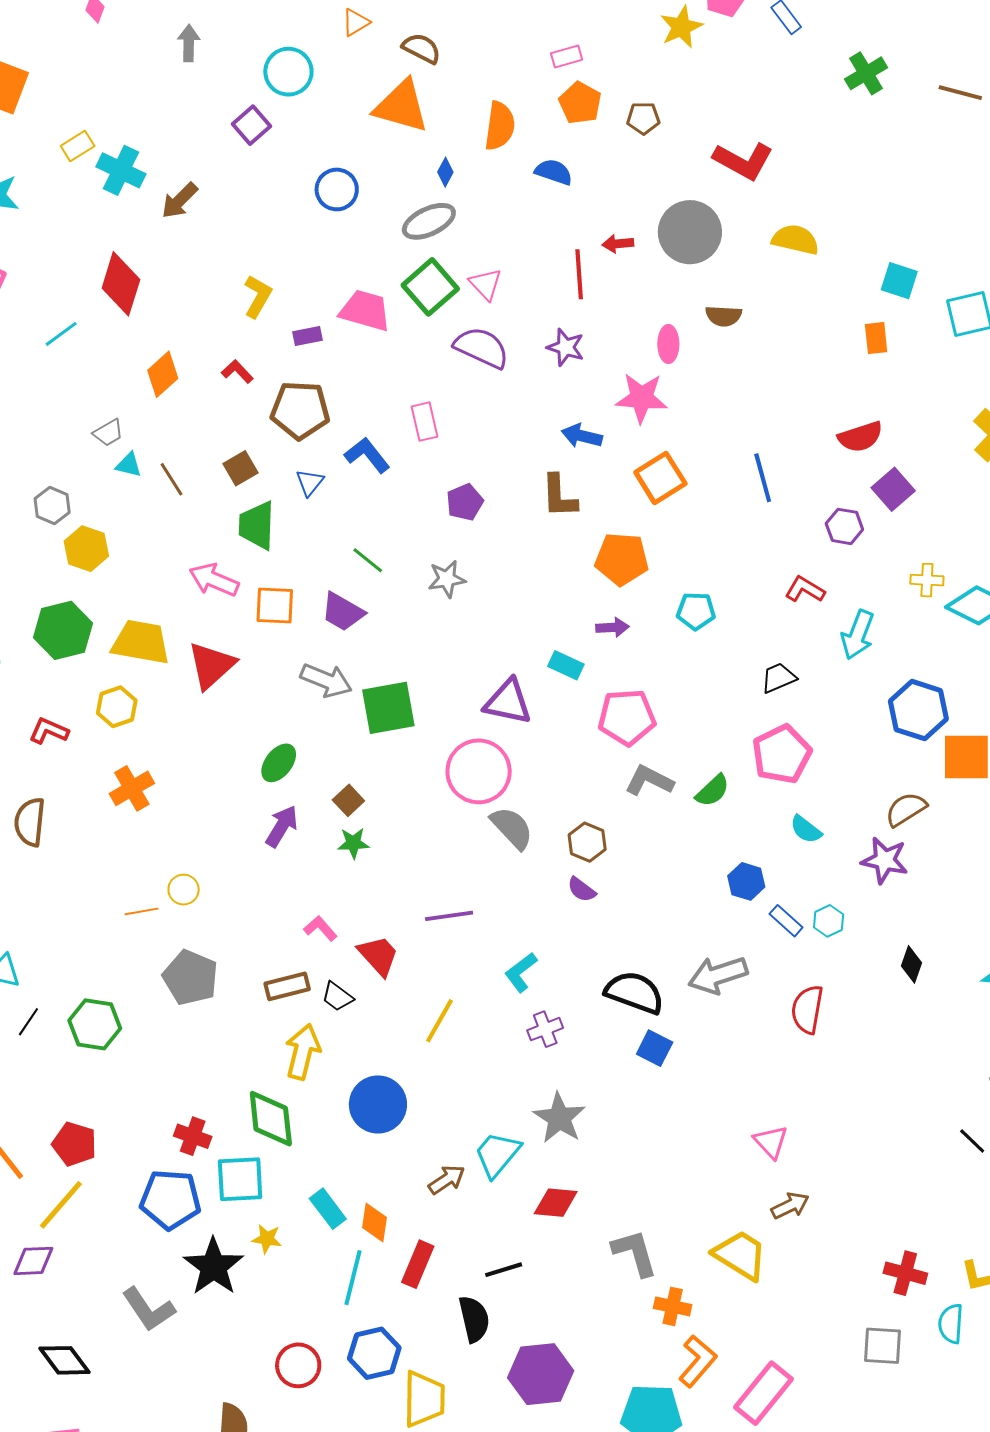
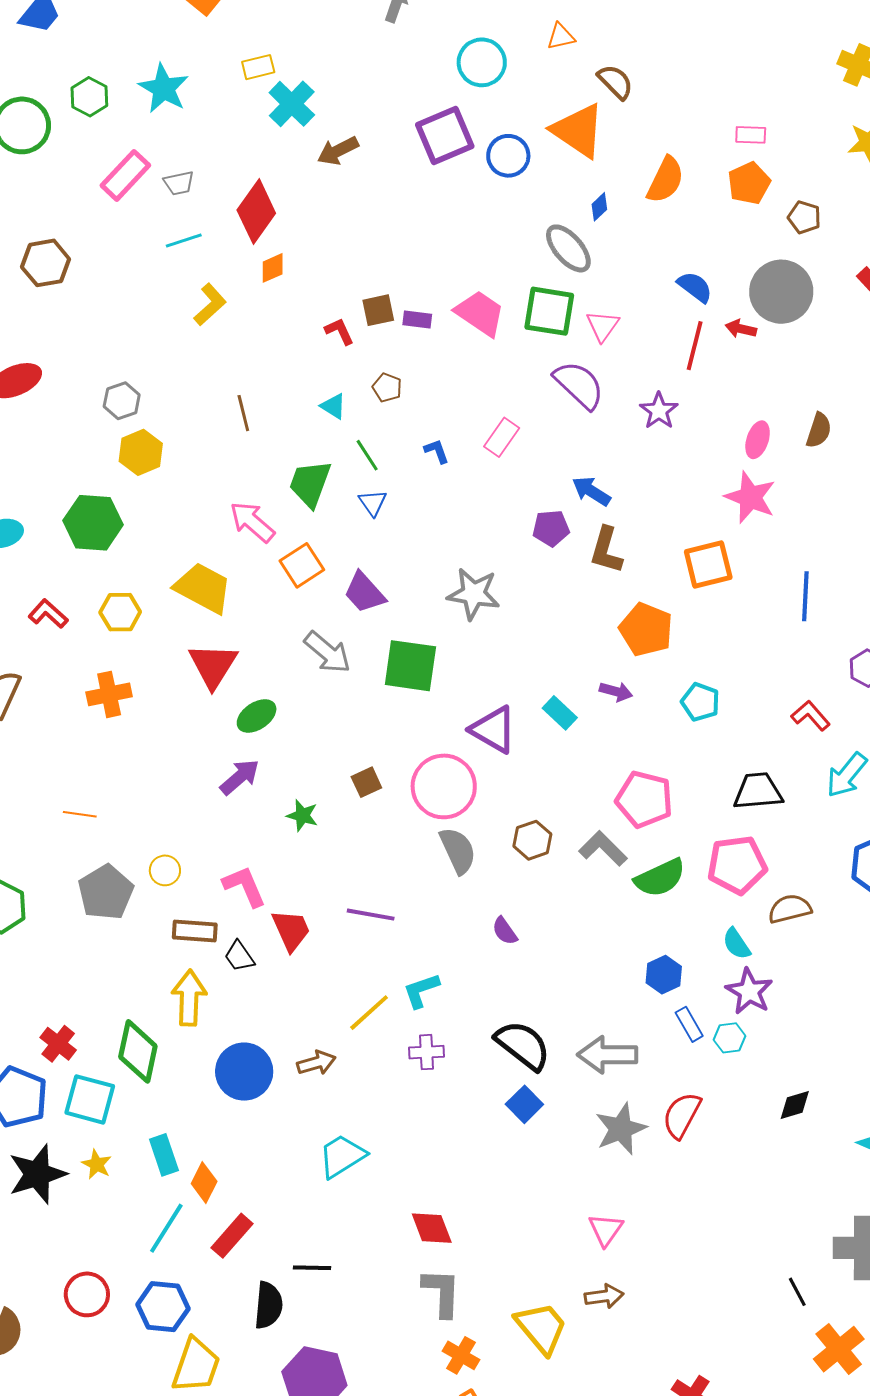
purple square: (251, 125) -> (445, 135), moved, size x1.5
blue semicircle: (554, 172) -> (695, 287), moved
blue circle: (337, 189) -> (508, 156), moved
gray ellipse: (429, 221) -> (568, 248), turned 56
gray circle: (690, 232) -> (781, 292), moved
green square: (430, 287) -> (549, 311), turned 32
yellow L-shape: (258, 296) -> (210, 304), moved
brown semicircle: (724, 316) -> (819, 430), turned -93
orange diamond: (163, 374) -> (273, 268), moved, size x0.7
pink star: (642, 398) -> (750, 497), moved
brown pentagon: (300, 410) -> (387, 388), size x0.5
pink rectangle: (425, 422) -> (502, 437), turned 30
gray trapezoid: (108, 433) -> (179, 183), moved
blue arrow: (582, 436) -> (591, 491), moved
blue L-shape: (367, 455) -> (437, 451), size x0.6
cyan triangle: (129, 465) -> (333, 406), moved
brown square: (241, 468) -> (378, 310), moved
blue triangle: (310, 482) -> (373, 503), moved, turned -32
purple pentagon: (465, 502) -> (551, 528), moved
green line: (368, 560) -> (367, 455), moved
gray star: (447, 579) -> (474, 594), size x1.4
orange square: (275, 606) -> (302, 565), turned 36
yellow trapezoid: (141, 642) -> (203, 588), moved
red triangle: (211, 665) -> (213, 665), moved, turned -34
black trapezoid: (779, 678) -> (758, 791), size x1.4
green square: (388, 708) -> (410, 666), moved
pink pentagon: (627, 717) -> (644, 799), moved
green semicircle: (713, 791) -> (660, 878), size x1.4
brown square: (348, 800) -> (366, 782), moved
brown semicircle: (906, 809) -> (790, 909), moved
brown hexagon: (587, 842) -> (532, 840), moved
purple star: (885, 860) -> (749, 991), moved
yellow circle: (184, 890) -> (165, 870), moved
pink L-shape: (320, 928) -> (244, 886), size x1.4
black diamond: (912, 964) -> (795, 1105), turned 36
yellow line: (439, 1021) -> (369, 1013), moved
yellow arrow: (303, 1052) -> (189, 998), turned -30
gray star: (559, 1118) -> (621, 1129), moved
brown arrow: (447, 1180) -> (316, 1063), moved
red diamond: (556, 1203) -> (432, 1228), moved, turned 45

